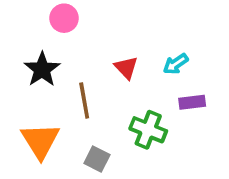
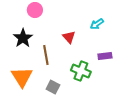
cyan arrow: (176, 64) -> (97, 24), moved

